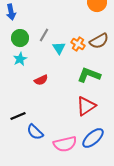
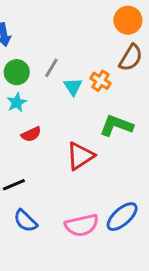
brown semicircle: (99, 41) -> (131, 58), moved, turned -30
red semicircle: (41, 80) -> (31, 134), moved
red triangle: (86, 106) -> (80, 156), moved
blue semicircle: (35, 132) -> (25, 221), moved

